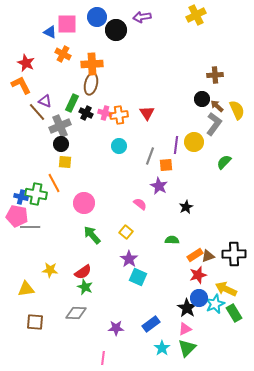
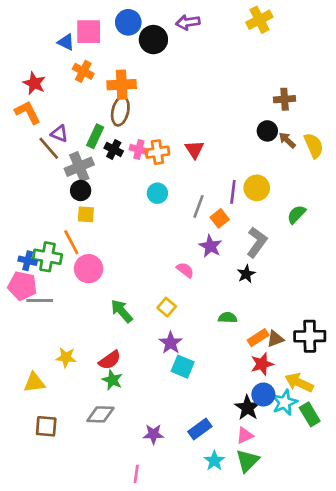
gray L-shape: (214, 124) -> (257, 242), moved
orange square: (166, 165) -> (220, 218), turned -32
pink circle: (84, 203) -> (89, 269), moved

